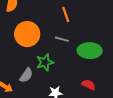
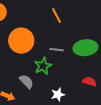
gray line: (62, 39) -> (56, 50), moved
gray semicircle: (26, 75) -> (26, 81), turned -70

